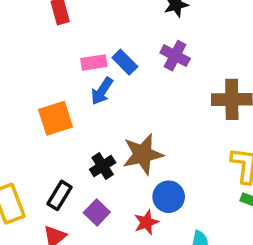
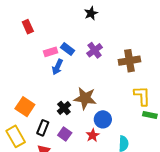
purple cross: (175, 56) -> (95, 50), moved, turned 35
orange square: (56, 118) -> (25, 107), moved, turned -30
brown star: (143, 154) -> (85, 98), turned 30

